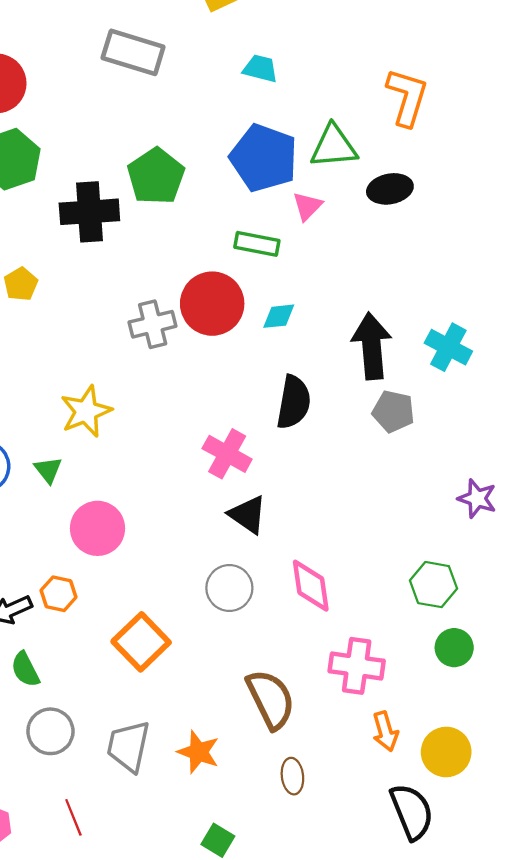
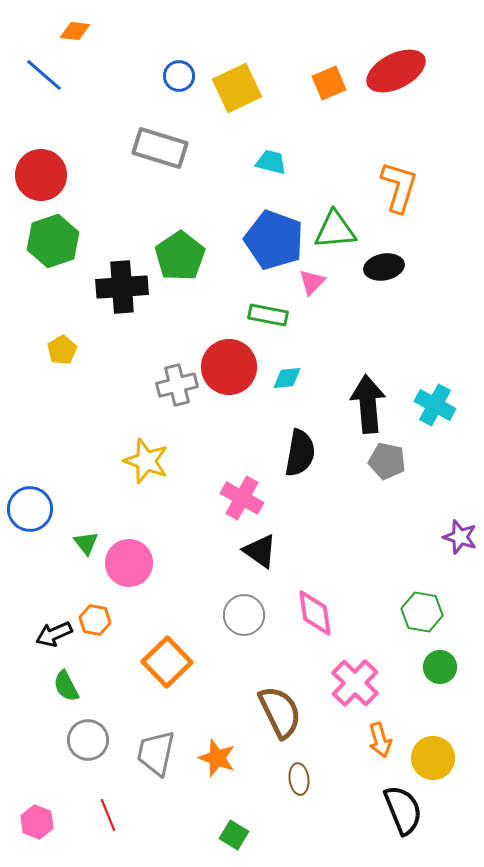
yellow star: (86, 411) -> (146, 461), moved, turned -30
green triangle: (48, 470) -> (86, 543), moved
pink cross: (357, 666) -> (355, 683), turned 36

